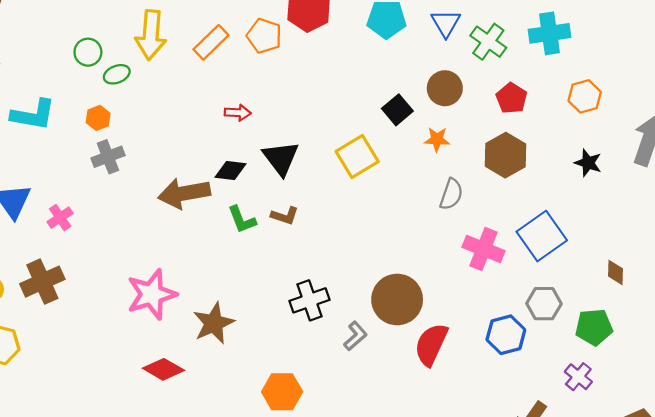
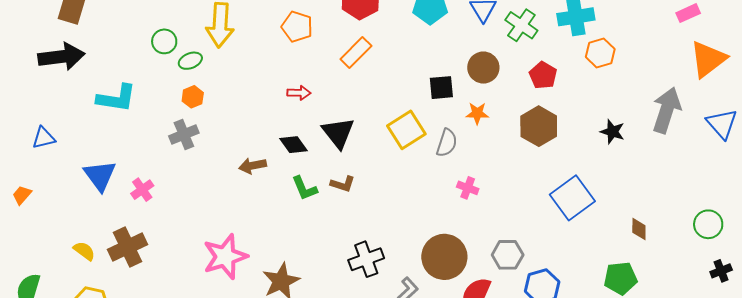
orange pentagon: (264, 36) -> (297, 27), moved
orange rectangle: (211, 42) -> (356, 52), moved
orange hexagon: (585, 96) -> (600, 53), moved
black square: (397, 110) -> (441, 88), turned 36
orange hexagon: (98, 118) -> (193, 97), moved
black diamond: (231, 171) -> (294, 145), turned 48
brown arrow: (184, 193) -> (252, 166), size x0.6
gray semicircle: (451, 194) -> (447, 143), moved
pink cross: (484, 249) -> (468, 188), moved, size x0.6
gray hexagon: (544, 304) -> (508, 255), moved

